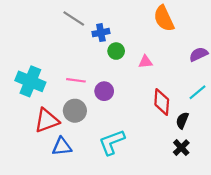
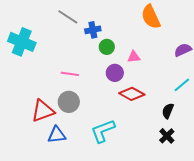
cyan cross: (30, 81) -> (22, 42), moved
purple circle: (104, 91) -> (115, 73), moved
red diamond: (162, 102) -> (132, 94), moved, turned -65

